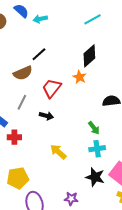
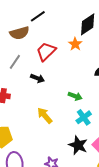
green arrow: (94, 128) -> (75, 96), moved, turned -40
cyan cross: (97, 149) -> (84, 117), turned -35

